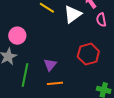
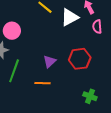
purple triangle: (50, 65) -> (50, 61), moved

